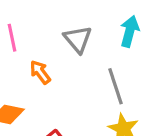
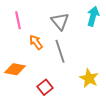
gray line: (115, 86) -> (60, 51), moved

